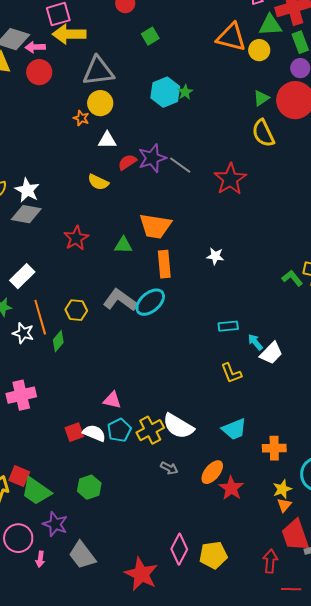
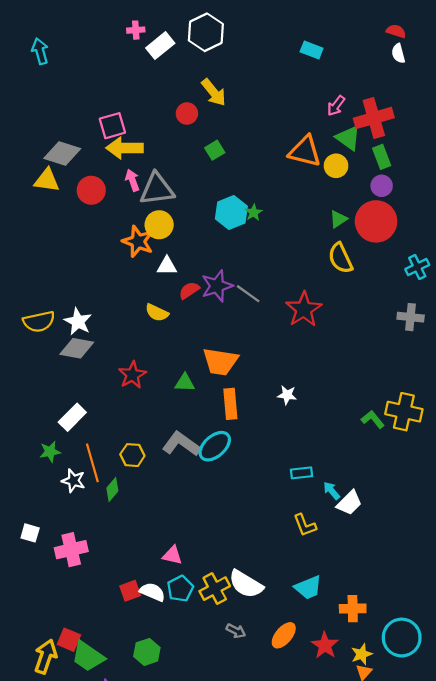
green triangle: (270, 25) -> (348, 138), turned 40
pink arrow: (35, 47) -> (132, 180), moved, turned 72
orange star: (81, 118) -> (138, 241), size x1.8
red star: (231, 488) -> (325, 645), moved

